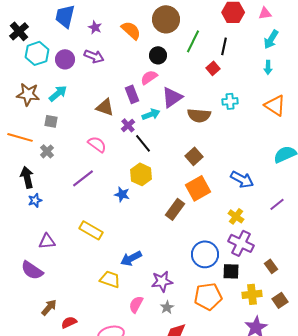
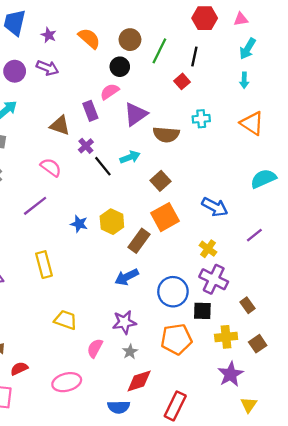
brown circle: (166, 19) -> (130, 40), moved, size x0.7
cyan arrow: (151, 114) -> (130, 157), moved
yellow hexagon: (141, 174) -> (112, 222), moved
yellow rectangle: (91, 230) -> (44, 265), turned 45
blue arrow: (131, 258) -> (127, 277), moved

